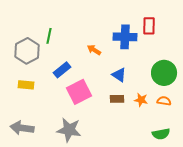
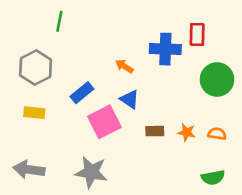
green line: (49, 36) -> (59, 21), moved
green circle: (164, 73) -> (217, 79), moved
blue triangle: (119, 75) -> (130, 99), moved

